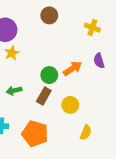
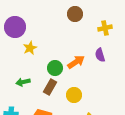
brown circle: (49, 15) -> (75, 14), moved
yellow cross: (92, 28) -> (105, 28), moved, turned -32
yellow star: (12, 53) -> (30, 48), moved

